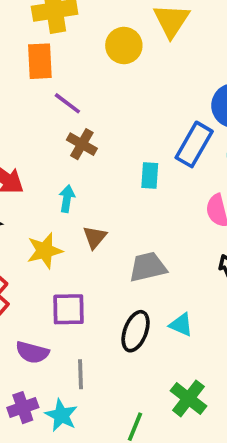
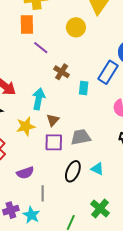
yellow circle: (124, 45) -> (76, 27), moved
brown cross: (82, 144) -> (62, 72), moved
cyan arrow: (67, 199) -> (39, 99), size x1.5
purple square: (69, 309) -> (54, 142), moved
purple semicircle: (32, 352) -> (25, 173), moved, turned -36

